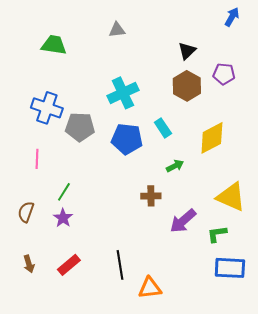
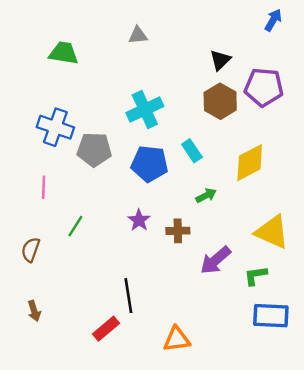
purple pentagon: (224, 74) -> (264, 87), size x1.5
purple star: (63, 218) -> (139, 220), moved
red rectangle: (69, 265) -> (106, 329), moved
black line: (120, 265) -> (128, 296), moved

